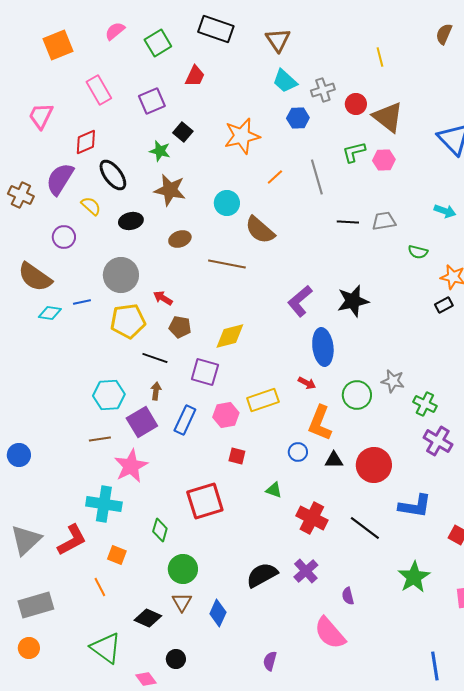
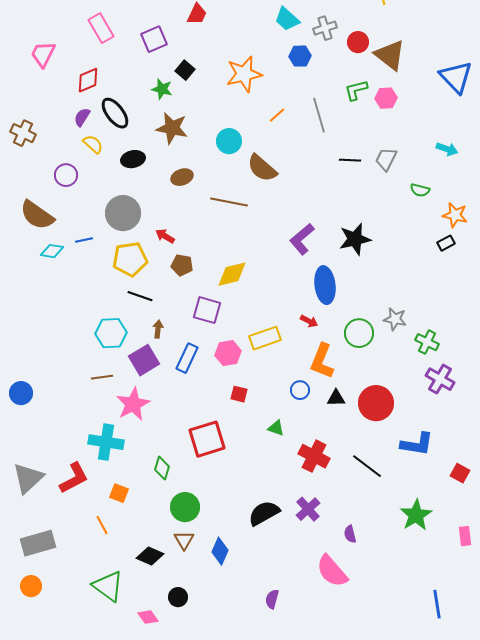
purple semicircle: (60, 179) -> (82, 117), moved, size x0.6
gray trapezoid: (384, 221) -> (386, 159), turned -55
black line: (155, 358) -> (140, 296), moved

